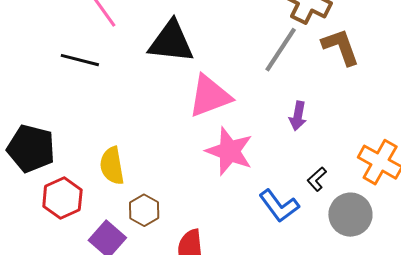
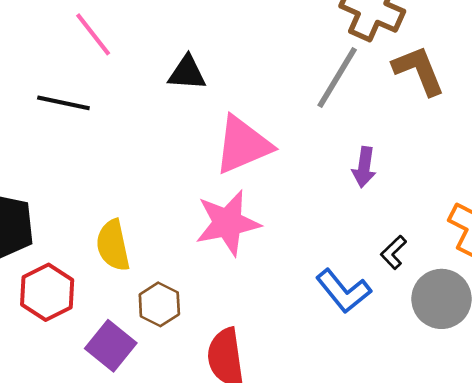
black triangle: (171, 42) -> (187, 73), size x0.6
pink star: (229, 151) -> (228, 223), moved, turned -30

